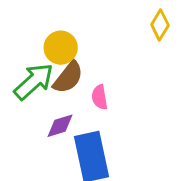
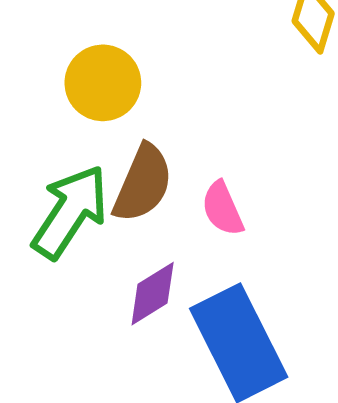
yellow circle: (61, 48) -> (103, 83), moved

